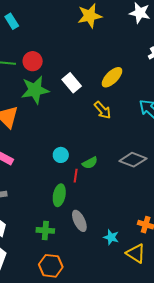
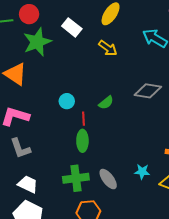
cyan circle: (61, 155) -> (67, 101), moved
red line: (76, 176) -> (84, 119), moved
gray ellipse: (79, 221) -> (108, 179), moved
green cross: (45, 230) -> (76, 178), size x1.4

